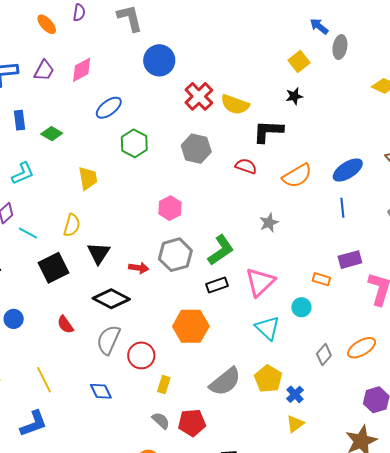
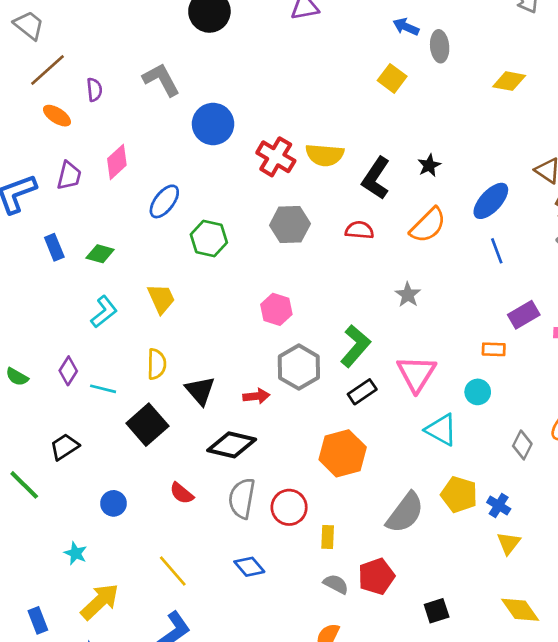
black star: (294, 96) -> (429, 165), moved
black L-shape: (268, 131) -> (376, 178), turned -44
cyan L-shape: (23, 173) -> (104, 312), moved

